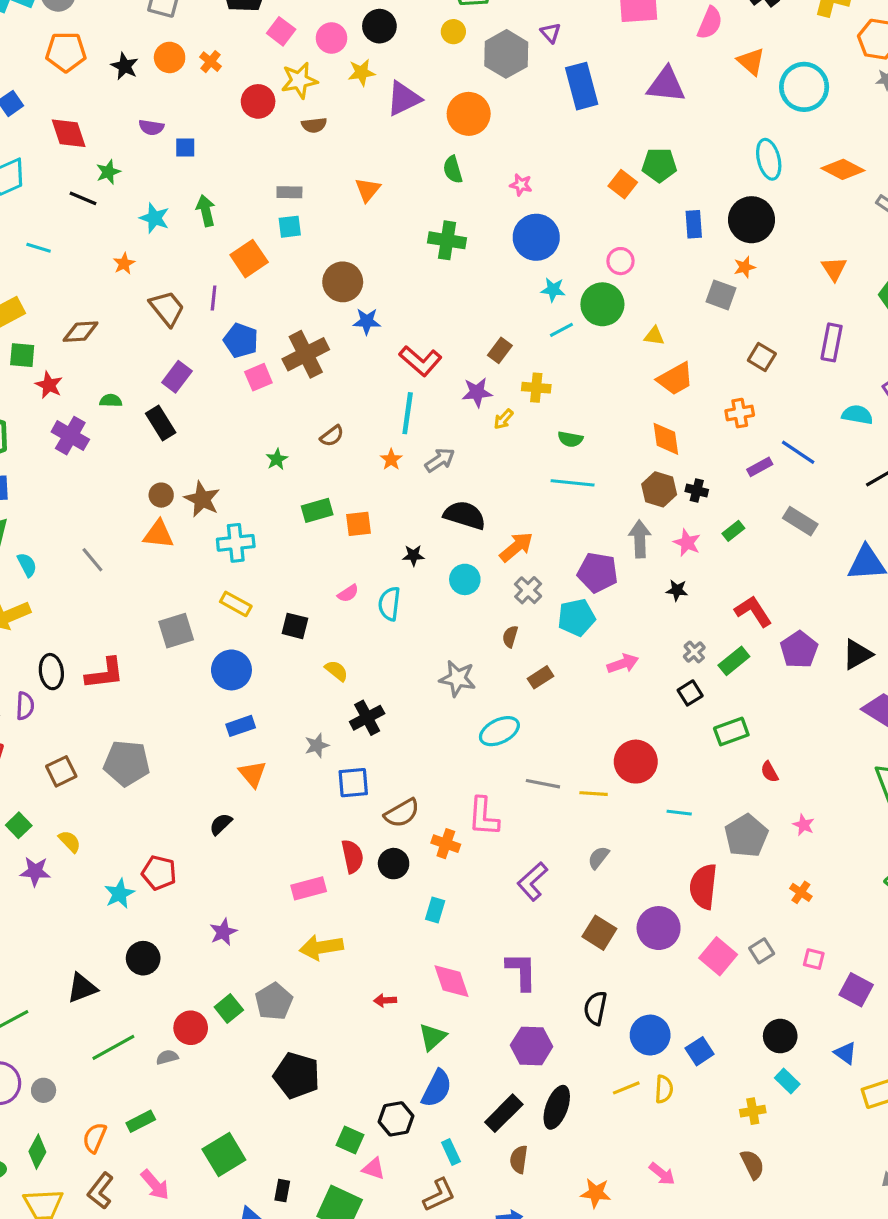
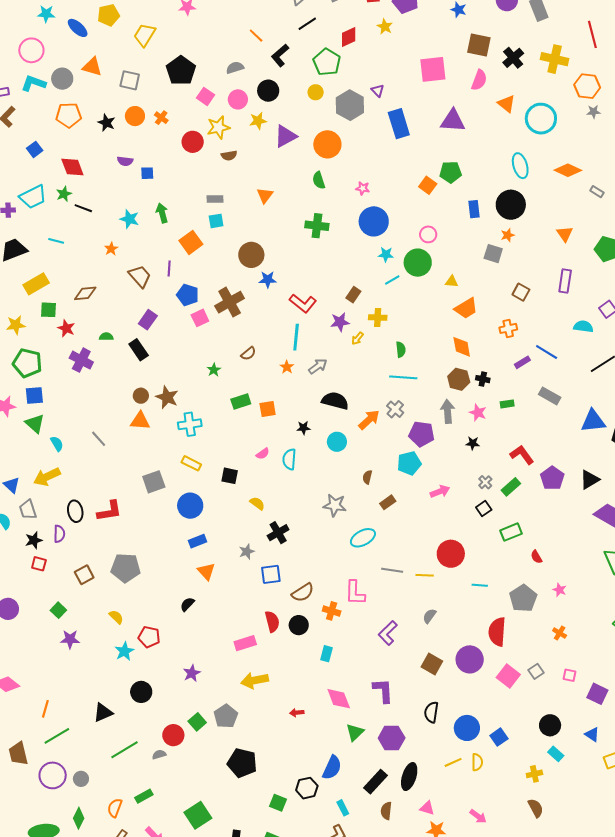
green star: (108, 172) -> (64, 194), moved
green semicircle: (570, 439) -> (401, 349), turned -105
green rectangle: (733, 531) -> (507, 404), turned 32
gray cross: (528, 590) -> (395, 409), moved
yellow semicircle: (70, 841) -> (116, 617), moved
green triangle: (432, 1037) -> (355, 732), moved
pink triangle: (374, 1169) -> (427, 808), moved

